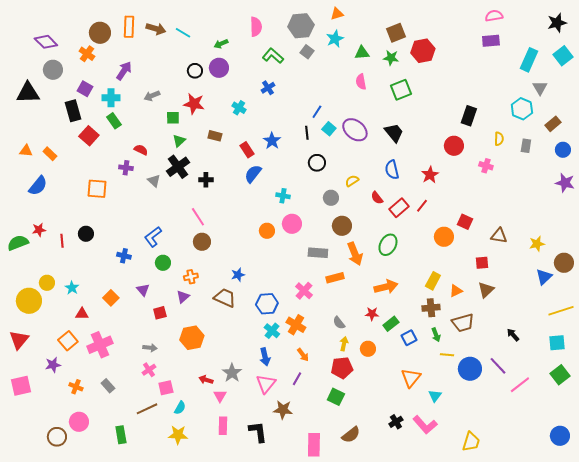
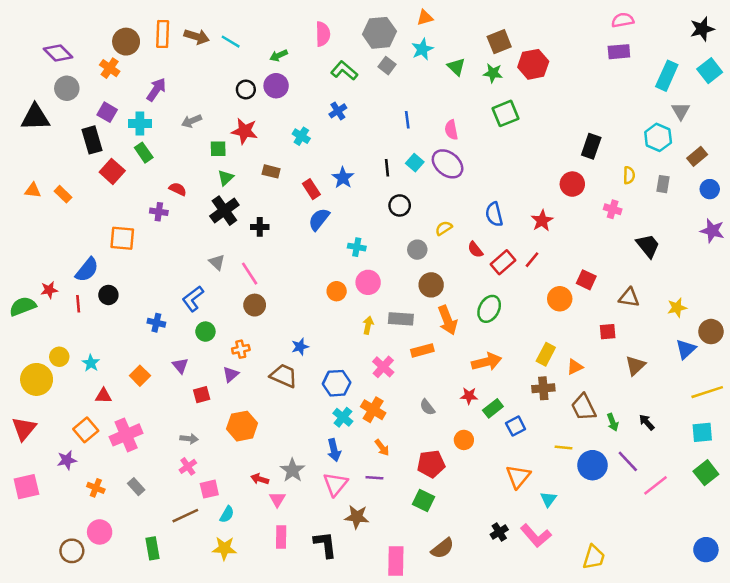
green triangle: (362, 53) -> (456, 67), turned 49
pink semicircle: (361, 82) -> (451, 130), moved
blue line: (317, 112) -> (407, 120), moved, turned -40
black trapezoid: (394, 133) -> (648, 246), moved
gray triangle: (154, 181) -> (217, 262), moved
blue semicircle: (38, 186) -> (87, 270), moved
brown triangle: (486, 290) -> (635, 366), moved
brown trapezoid: (463, 323) -> (584, 407), turned 80
green arrow: (436, 335) -> (613, 422), moved
yellow arrow: (344, 344) -> (368, 325), moved
purple line: (297, 379) -> (374, 478), turned 64

